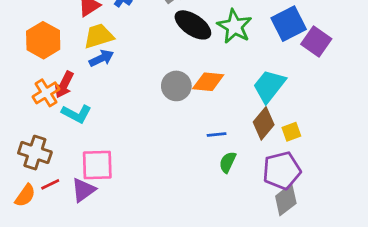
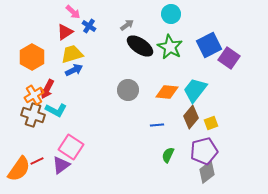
orange diamond: (208, 82) -> (167, 92), moved
brown cross: (35, 153) -> (33, 115), moved
green semicircle: (228, 162) -> (168, 155), moved
pink square: (97, 165) -> (71, 147), turned 35
orange semicircle: (25, 195) -> (19, 169), size x1.5

